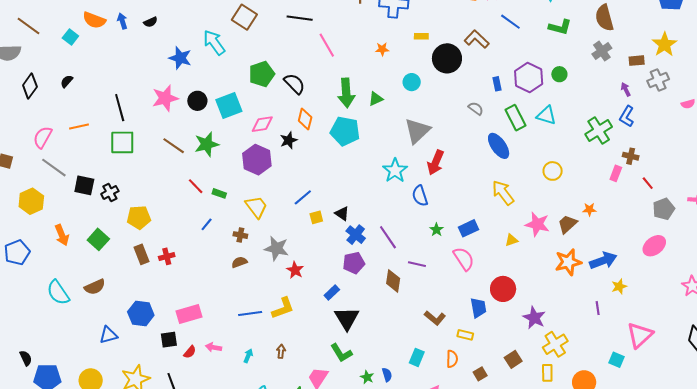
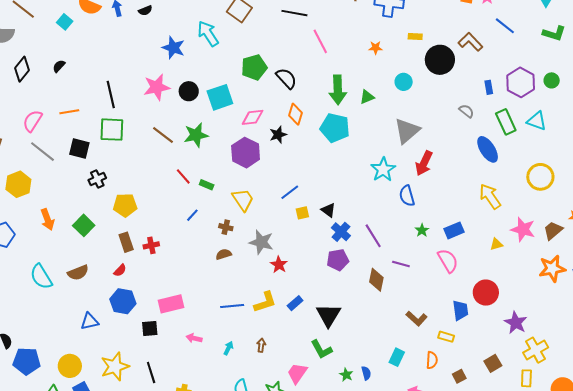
yellow circle: (553, 171) -> (540, 177), size x1.4
black square: (84, 185) -> (79, 149), moved
blue rectangle: (332, 292) -> (295, 303), moved
red semicircle: (190, 352) -> (120, 270), moved

